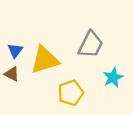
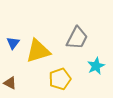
brown triangle: (12, 74) -> (10, 83), moved

